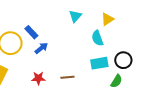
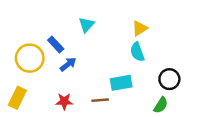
cyan triangle: (75, 16) -> (87, 25), moved
yellow triangle: (107, 19) -> (140, 28), moved
cyan rectangle: (99, 63) -> (121, 83), moved

